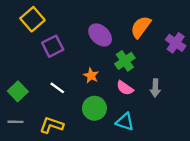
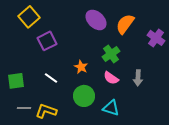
purple ellipse: (100, 35) -> (96, 20), moved
green square: (18, 91) -> (16, 81), turned 36
gray line: (16, 122) -> (24, 108), moved

